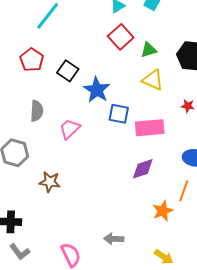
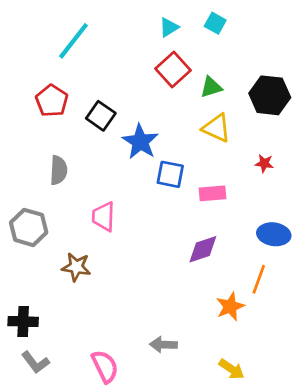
pink rectangle: (150, 128) -> (212, 193), size x0.7
pink trapezoid: (70, 129) -> (104, 217), moved, turned -45

